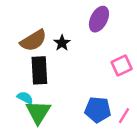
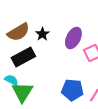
purple ellipse: (99, 19) -> (73, 38), moved
black rectangle: (39, 70) -> (23, 57), turned 65

